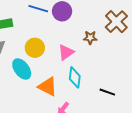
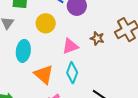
yellow circle: (35, 48) -> (46, 23), moved
cyan ellipse: (22, 69) -> (23, 51), turned 30

